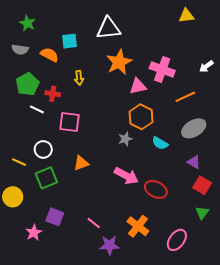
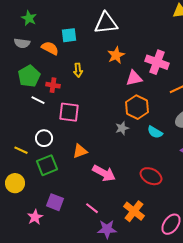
orange star: (119, 62) -> (116, 55), size x0.7
pink arrow: (126, 176) -> (104, 173), moved

